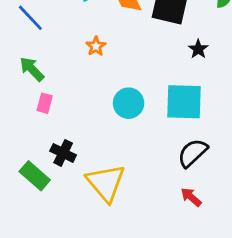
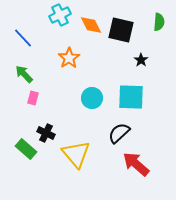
orange star: (96, 46) -> (69, 58), size x1.5
black semicircle: (193, 153) -> (119, 133), moved
red arrow: (191, 197) -> (136, 164), size x1.8

